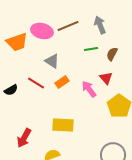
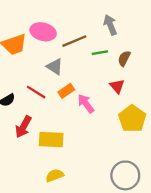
brown line: (68, 26) -> (74, 41), moved
pink arrow: (89, 89) -> (86, 104), moved
yellow rectangle: (63, 125) -> (51, 140), moved
red arrow: (24, 138) -> (23, 127), moved

